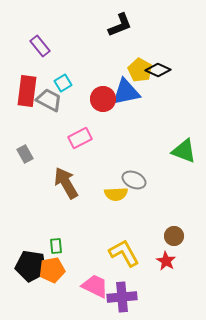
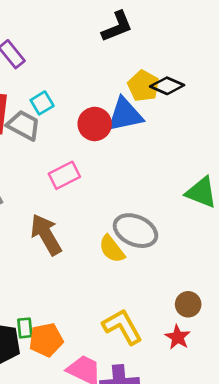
gray ellipse: (134, 180) -> (135, 231), size x1.4
yellow semicircle: (116, 194) -> (112, 249), turned 55
green rectangle: (56, 246) -> (25, 328), moved
orange pentagon: (52, 270) -> (46, 340), moved

